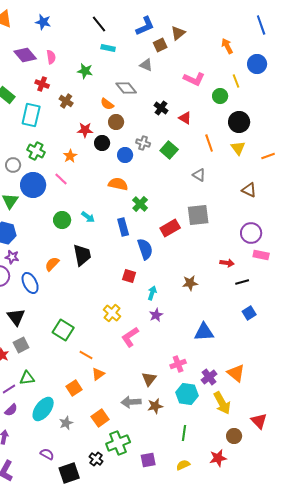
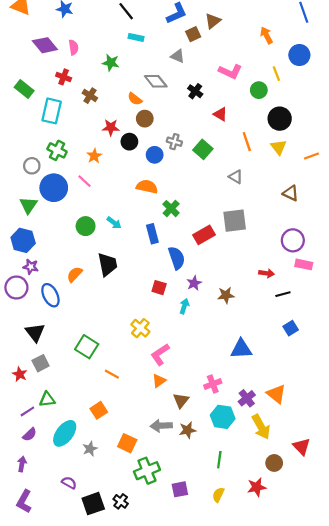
black cross: (161, 108) -> (195, 91), moved
purple star: (156, 315) -> (194, 283), moved
orange triangle: (98, 374) -> (159, 381), moved
orange square: (100, 418) -> (127, 443), turned -30
black cross: (96, 459) -> (121, 501), moved
yellow semicircle: (183, 465) -> (218, 495), turned -40

